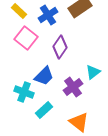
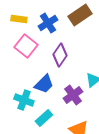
yellow rectangle: (19, 11) -> (19, 19), turned -35

